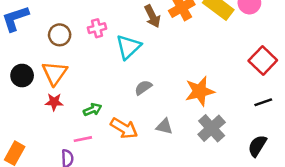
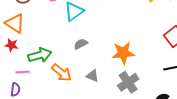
orange triangle: (55, 73) -> (15, 23), turned -40
green arrow: (93, 110) -> (40, 55), size x1.6
pink line: (83, 139) -> (23, 72), moved

